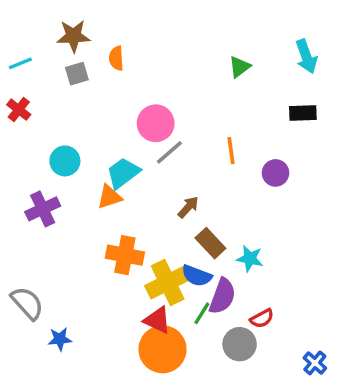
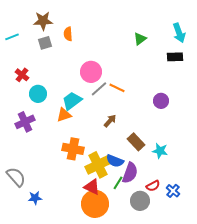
red cross: (19, 110) -> (22, 75), moved
black rectangle: (303, 113) -> (175, 57), moved
orange line: (231, 151) -> (117, 88), moved, turned -56
brown rectangle: (210, 243) -> (136, 142), moved
cyan star: (250, 259) -> (160, 151), moved
blue cross: (315, 363) -> (173, 191), moved

